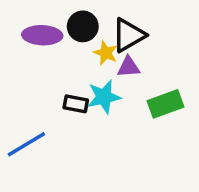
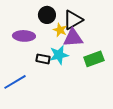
purple ellipse: (42, 35) -> (24, 36), moved
purple triangle: (129, 67) -> (73, 38), size x1.5

